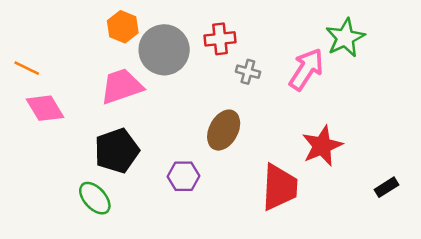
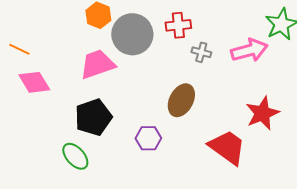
pink arrow: (306, 69) -> (249, 50), turned 42
red trapezoid: (280, 187) -> (227, 147), turned -57

